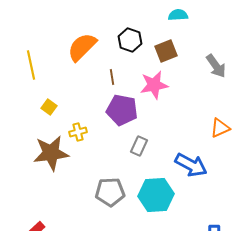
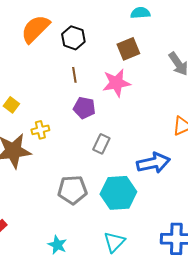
black hexagon: (130, 40) -> (73, 38), moved
orange semicircle: (82, 47) -> (35, 29), moved
purple pentagon: (122, 110) -> (84, 108), size x0.7
blue arrow: (191, 165) -> (153, 163), turned -40

